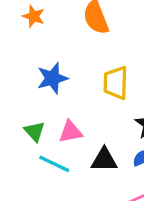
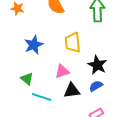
pink triangle: (71, 132) -> (62, 71), moved

